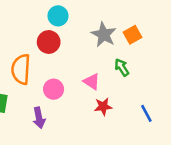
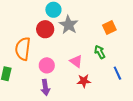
gray star: (104, 35) -> (69, 25), moved
blue line: (146, 113) -> (117, 73), moved
purple arrow: (39, 118) -> (45, 87), moved

